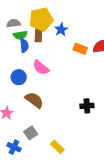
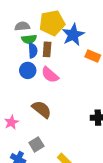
blue star: (61, 30) -> (73, 35), size x1.5
brown rectangle: (38, 35) -> (47, 49), moved
blue circle: (19, 77) -> (28, 70), moved

